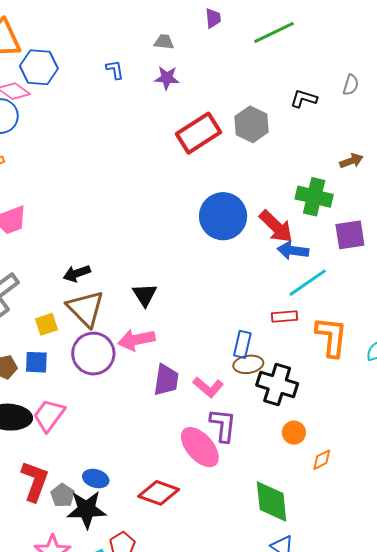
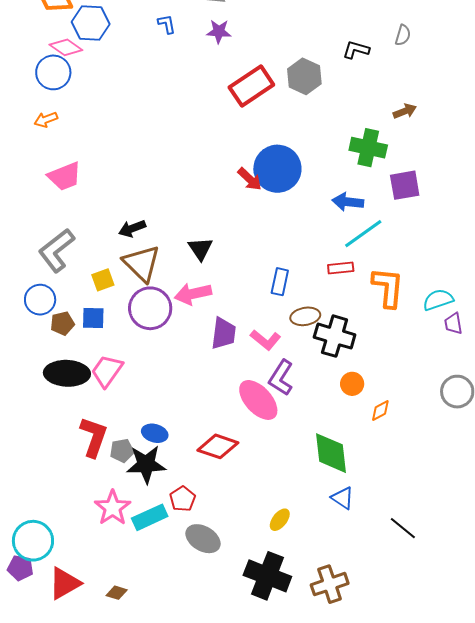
red arrow: (276, 226) -> (250, 179), moved, size x0.7
blue rectangle: (242, 344) -> (280, 282), moved
purple L-shape: (223, 425) -> (281, 378), turned -153
gray pentagon: (63, 495) -> (122, 451), turned 30

